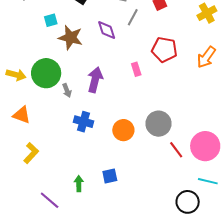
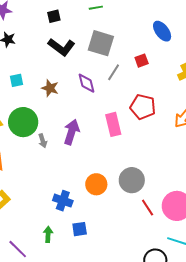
cyan square: (51, 20) -> (17, 80), moved
brown star: (71, 37) -> (50, 88), size x0.7
pink rectangle: (136, 69) -> (113, 124), size x1.6
blue cross: (84, 122) -> (63, 201), moved

